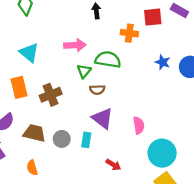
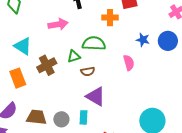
pink arrow: (75, 45) -> (58, 24), moved
green triangle: (84, 71) -> (74, 56), turned 40
brown cross: (51, 95) -> (47, 65), moved
pink semicircle: (139, 125) -> (129, 63), moved

